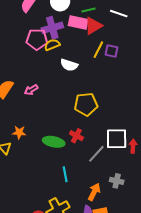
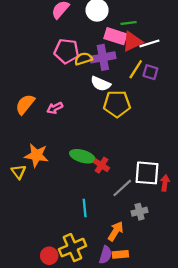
white line: (119, 14) -> (149, 43), moved, turned -42
purple cross: (52, 28) -> (103, 57), moved
yellow pentagon: (86, 104) -> (117, 104), moved
orange star: (19, 132) -> (37, 155), size x1.5
green ellipse: (54, 142) -> (82, 156), moved
gray cross: (117, 181) -> (140, 212), moved, turned -32

